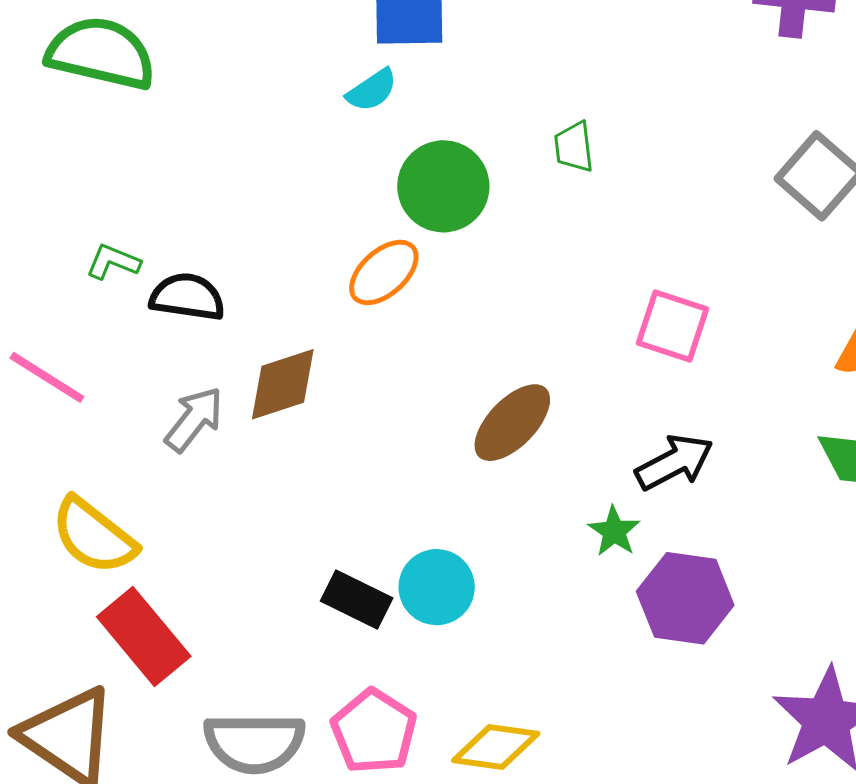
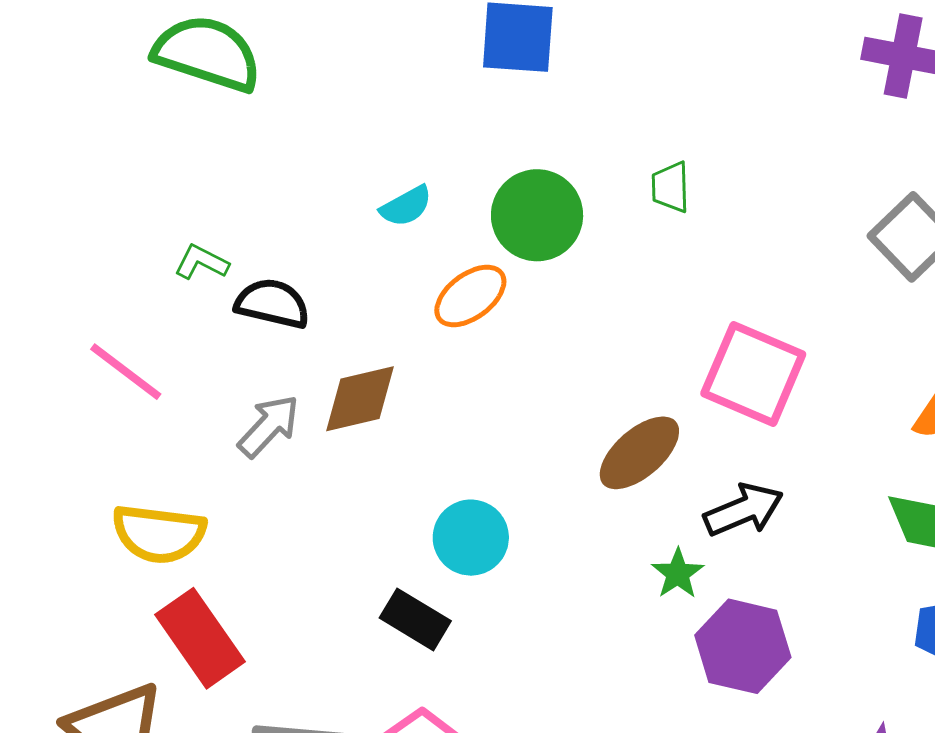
cyan semicircle: (372, 90) -> (406, 206), moved
pink square: (672, 326) -> (753, 374), size x1.4
brown ellipse: (512, 423) -> (639, 453), moved
yellow semicircle: (94, 536) -> (159, 534), turned -36
cyan circle: (437, 587) -> (471, 538), moved

